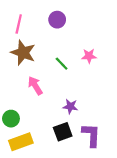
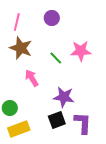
pink star: (89, 56) -> (81, 51), size x1.5
purple star: (70, 106) -> (64, 97), size x1.5

